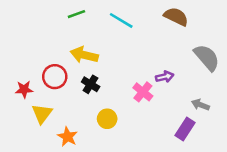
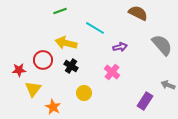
cyan line: (121, 20) -> (95, 28), moved
purple arrow: (165, 77) -> (120, 47), moved
gray arrow: (200, 105) -> (168, 85), moved

